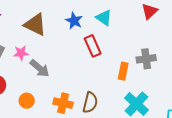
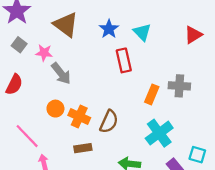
orange circle: (27, 101) -> (55, 109), moved

